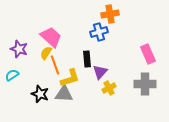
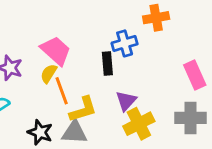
orange cross: (110, 14) -> (156, 18), moved
black rectangle: (87, 59) -> (107, 64), moved
yellow cross: (109, 88) -> (139, 124), size x1.5

